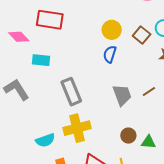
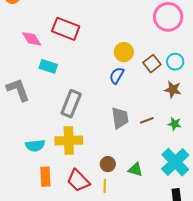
gray rectangle: (71, 92) -> (71, 104), turned 32
brown circle: (128, 136) -> (108, 164), moved

